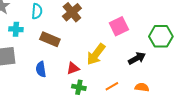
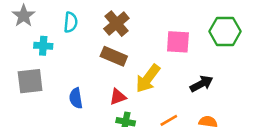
pink square: (119, 26) -> (178, 42), turned 30
green hexagon: (161, 36) -> (225, 31), moved
brown rectangle: (50, 39) -> (114, 56), moved

